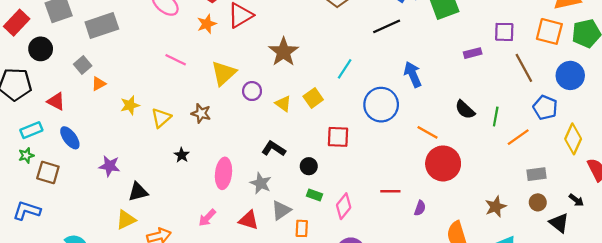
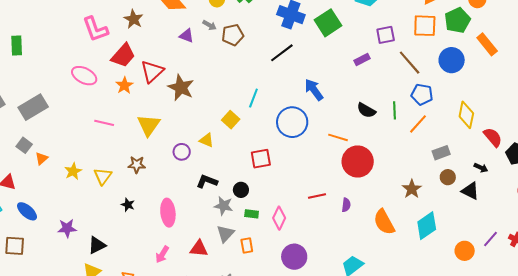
brown star: (284, 52) -> (181, 88), moved
purple circle: (252, 91) -> (182, 152), moved
yellow square: (313, 98) -> (231, 120), moved
blue pentagon: (545, 108) -> (422, 94), moved
gray star: (261, 183) -> (224, 206), moved

